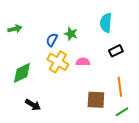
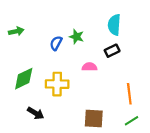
black rectangle: (116, 51) -> (112, 51), moved
yellow cross: (58, 62) -> (57, 84), moved, turned -30
brown square: (96, 100) -> (94, 119), moved

